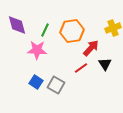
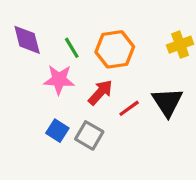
green line: (45, 30) -> (72, 48), turned -56
red arrow: (91, 48) -> (100, 92), moved
black triangle: (105, 64) -> (167, 102), size x1.5

